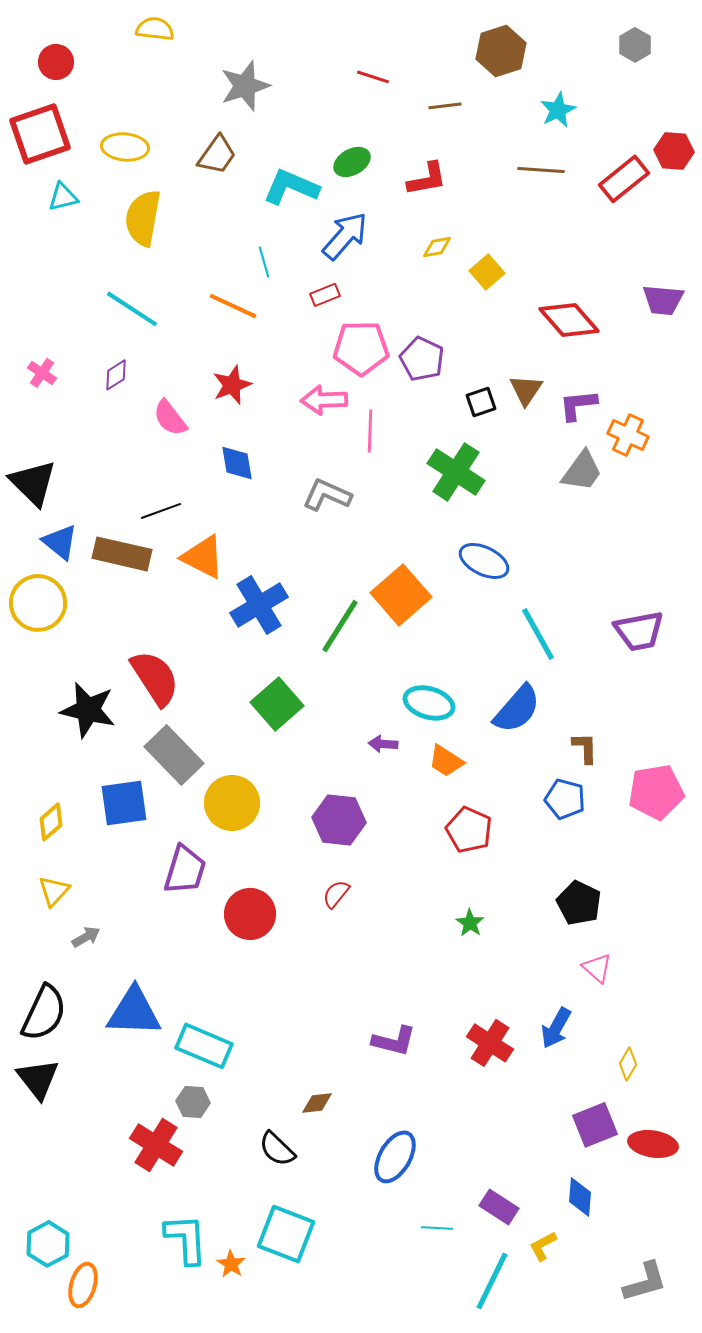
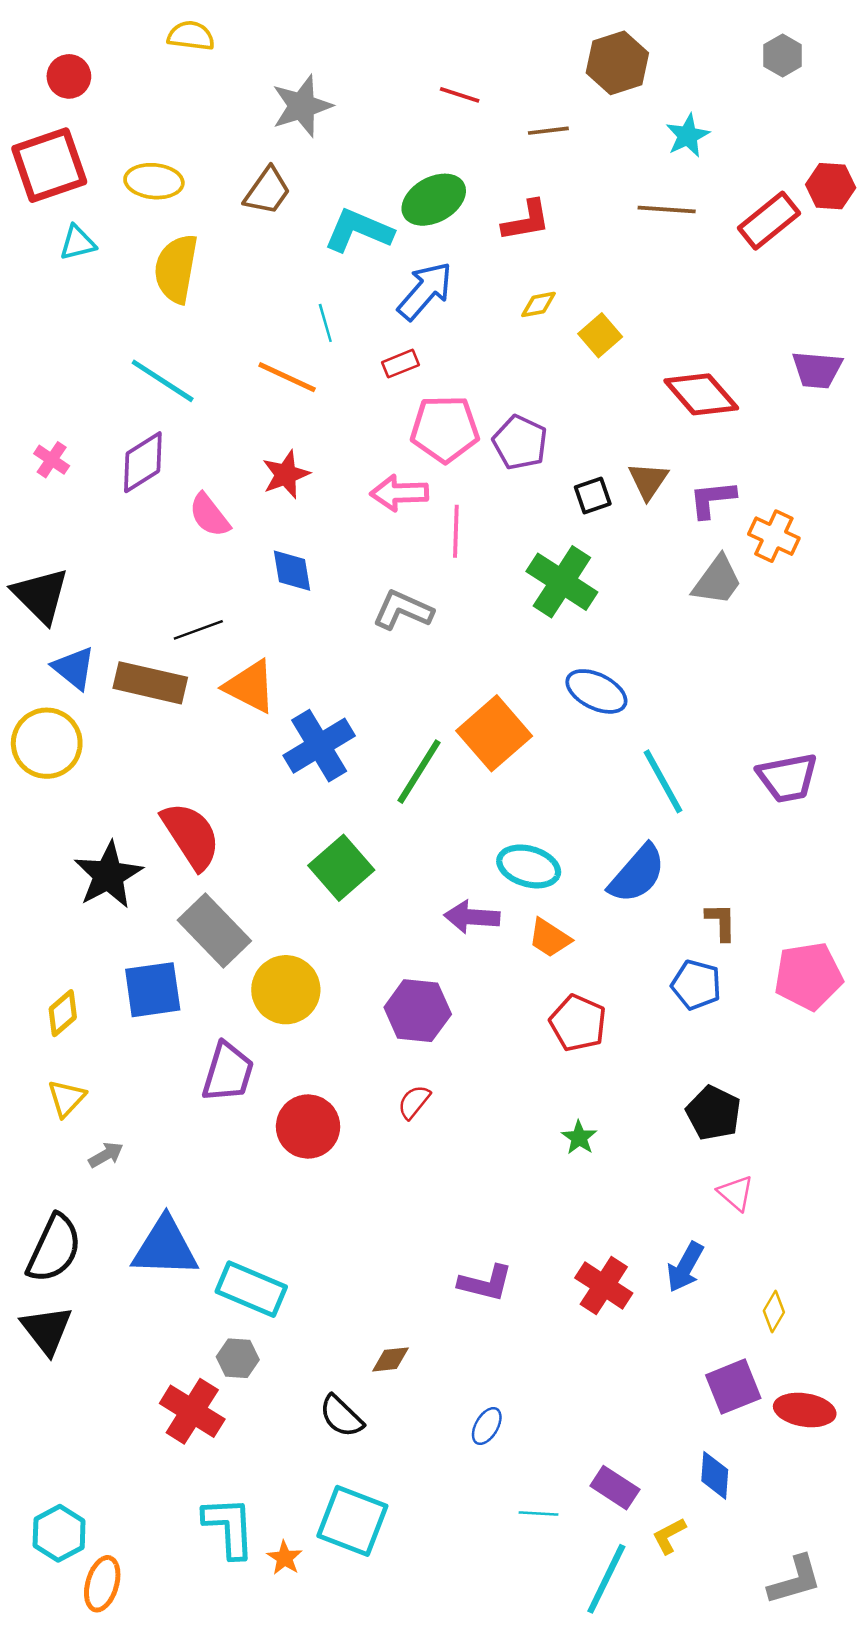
green ellipse: (352, 162) -> (434, 200), size x1.4
purple diamond: (116, 375) -> (143, 462), size x1.6
black star: (88, 710) -> (108, 875), turned 30
purple arrow: (383, 744) -> (472, 917), size x1.5
blue ellipse: (395, 1157) -> (487, 1426), size x0.6

